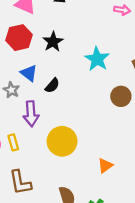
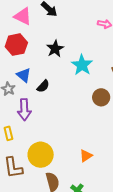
black star: (53, 42) -> (55, 49), moved
yellow circle: (62, 141) -> (41, 155), moved

